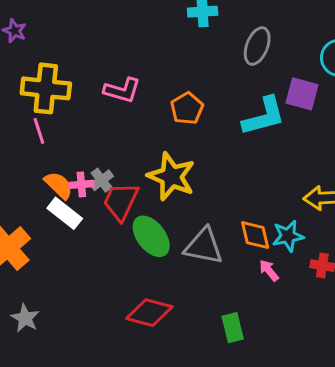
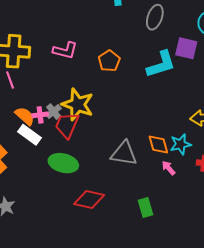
yellow star: (171, 176) -> (78, 104), moved
green ellipse: (151, 236) -> (63, 163), moved, turned -36

